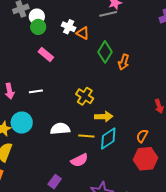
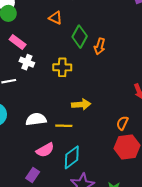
white cross: (69, 27) -> (27, 62), moved
yellow cross: (85, 96) -> (62, 67), moved, turned -30
cyan diamond: (108, 139) -> (72, 157), moved
pink semicircle: (79, 160) -> (45, 150), moved

